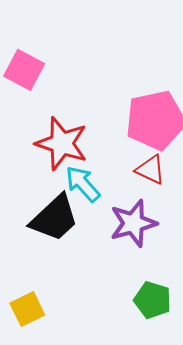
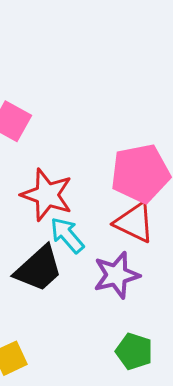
red triangle: (150, 170) -> (134, 222), size x1.4

